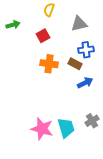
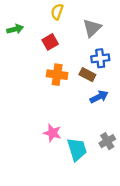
gray triangle: (79, 24) -> (92, 28), turned -30
pink star: (42, 129) -> (52, 133), moved, size x0.7

